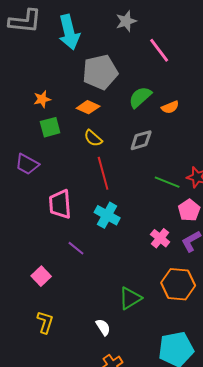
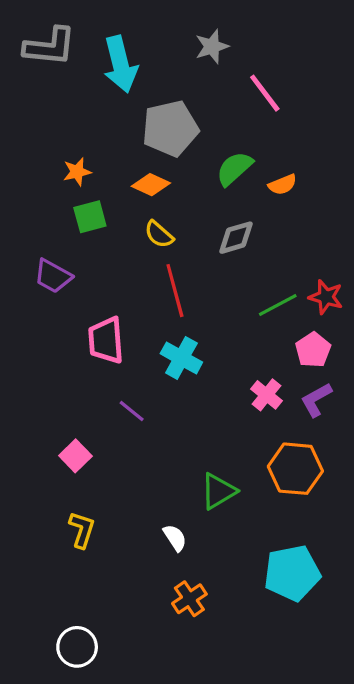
green line: (167, 182) -> (278, 305), turned -50

